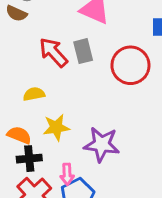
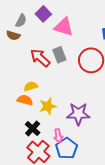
orange semicircle: (19, 135) -> (25, 100), moved
black cross: (29, 159) -> (33, 128), turned -35

